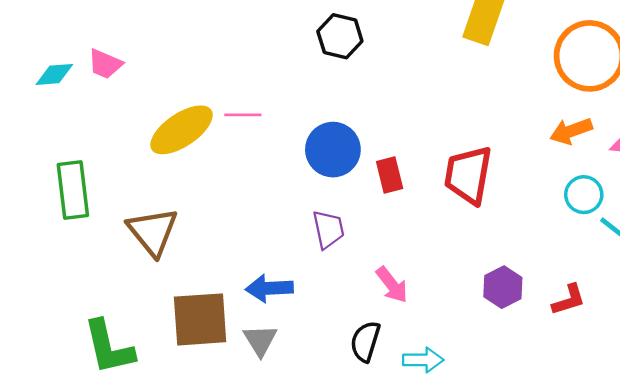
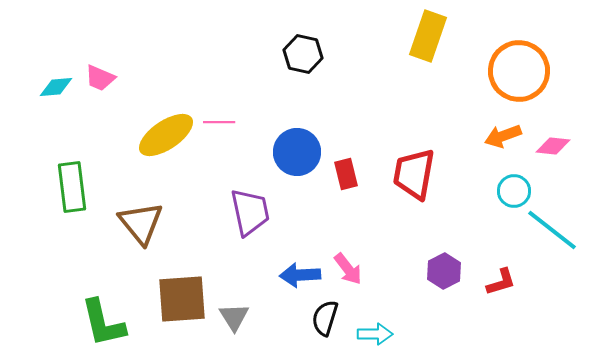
purple trapezoid: (328, 229) -> (250, 212), moved, size x1.4
blue arrow: (269, 288) -> (300, 275), moved

